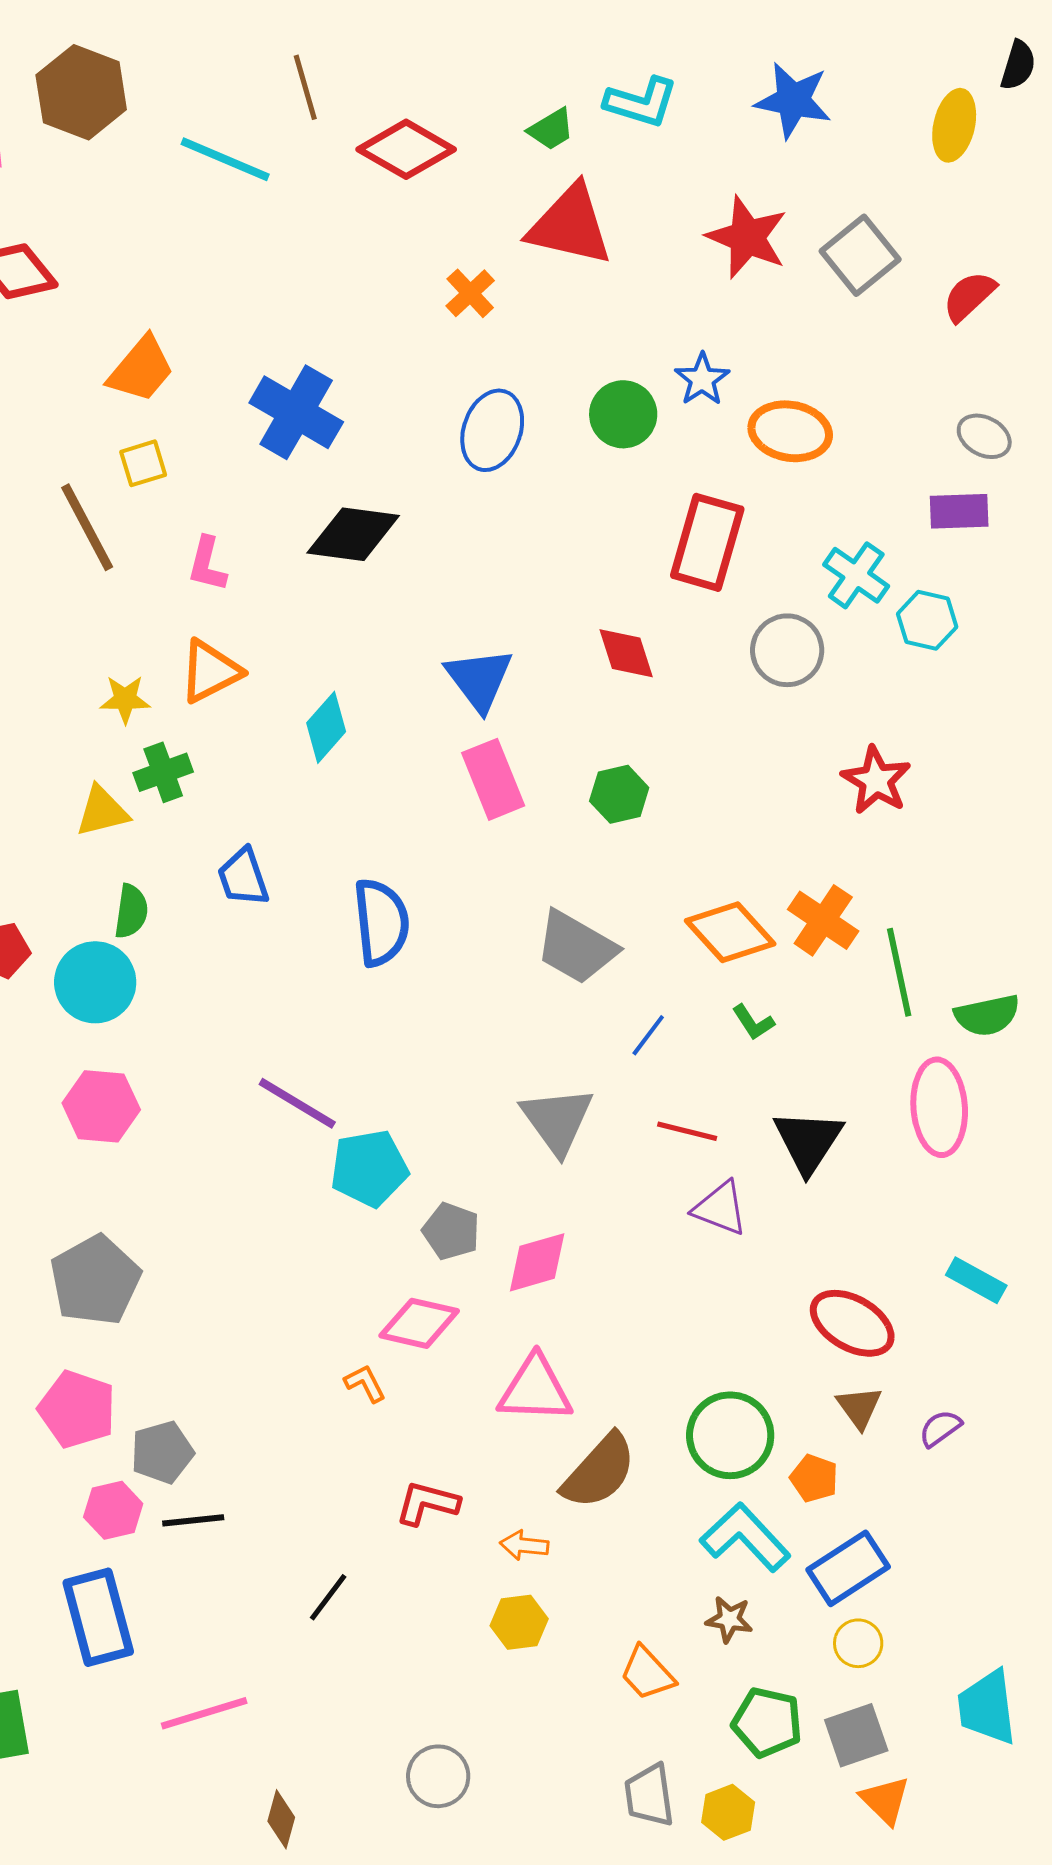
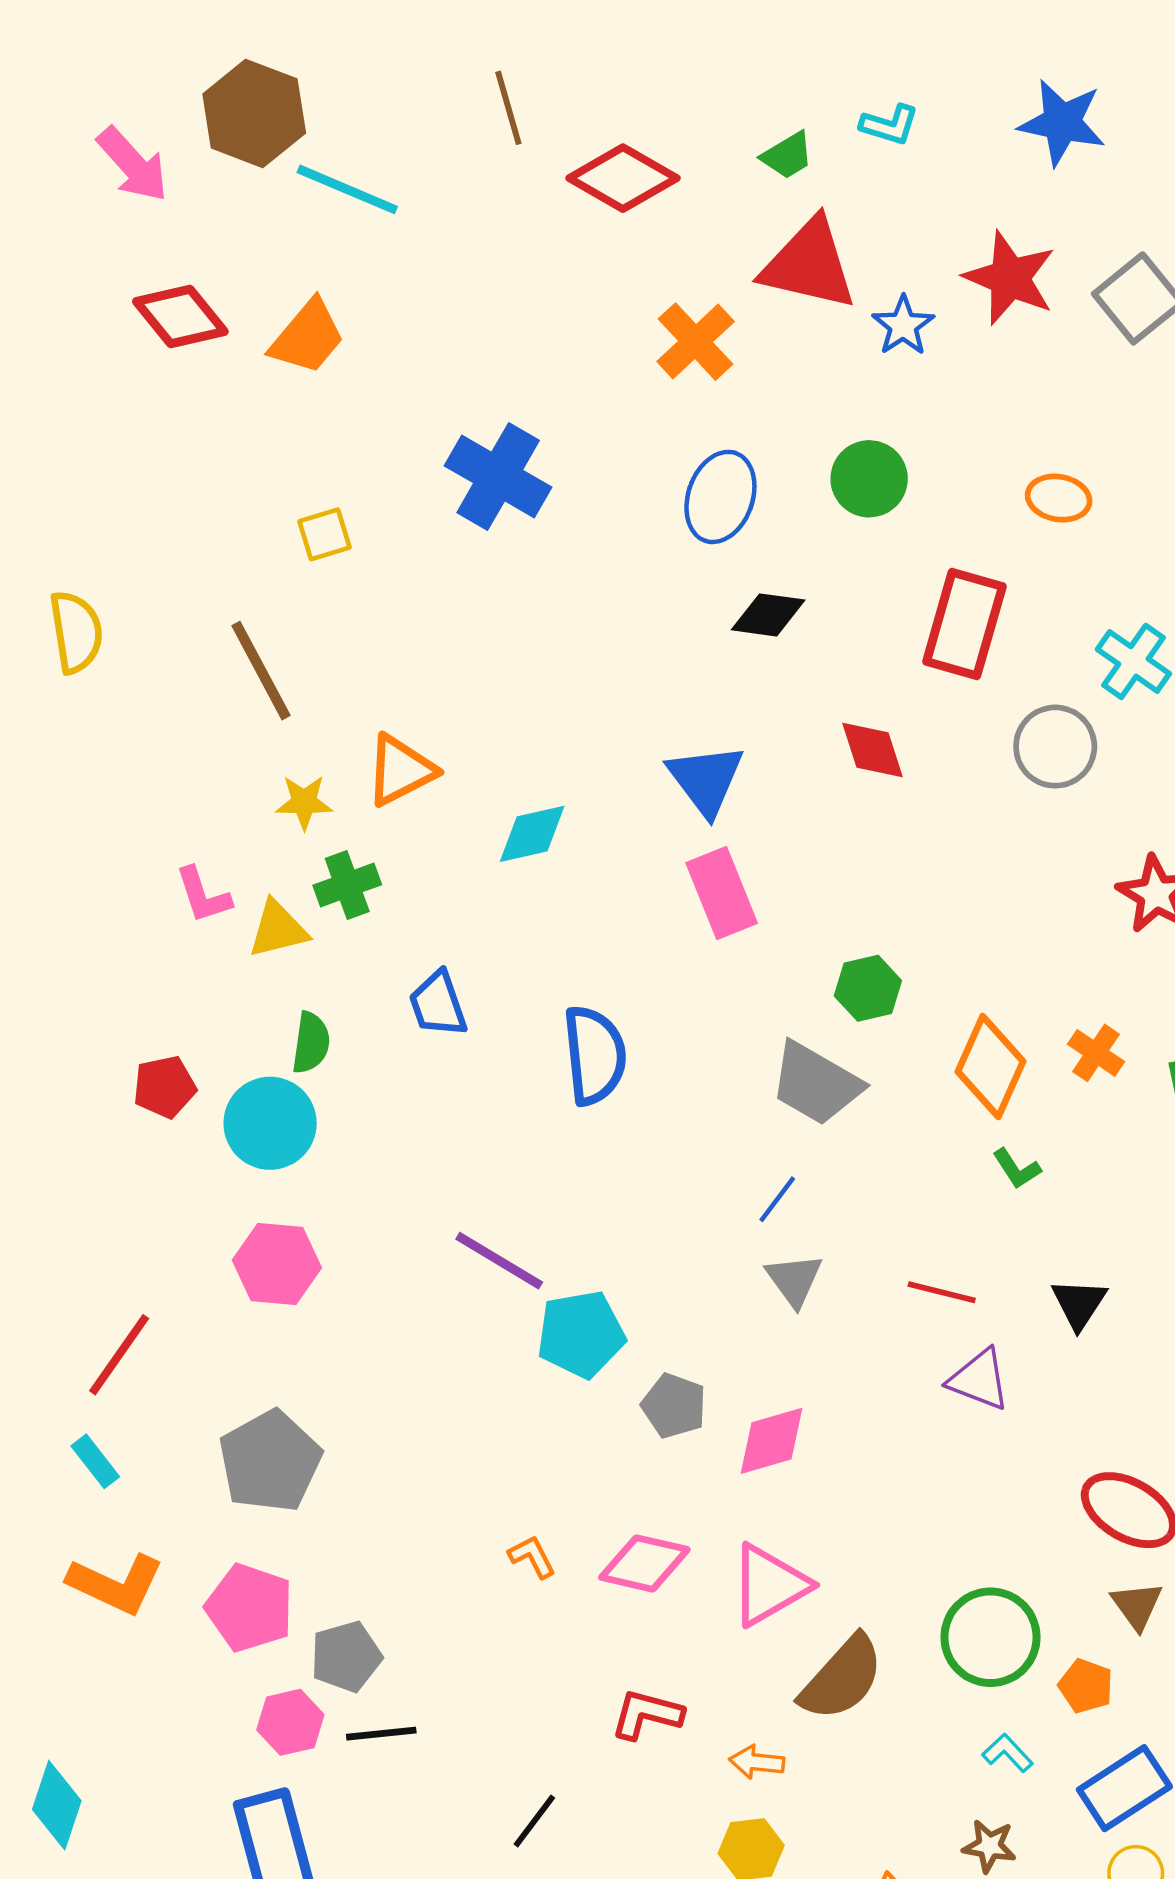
cyan L-shape: (641, 102) -> (890, 125), size x0.7
cyan line: (225, 159) -> (347, 189), moved
orange cross: (470, 293) -> (696, 342), size x1.4
orange trapezoid: (141, 369) -> (307, 337), moved
blue star: (702, 379) -> (903, 326), moved
orange ellipse: (790, 431) -> (1059, 498), size x0.7
brown line: (87, 527) -> (261, 671), moved
black diamond: (353, 534) -> (768, 615), moved, size x0.7
pink L-shape: (207, 564) -> (203, 895), moved, turned -32
cyan diamond: (326, 727) -> (532, 834), turned 36
green hexagon: (619, 794) -> (868, 988), moved
orange cross: (823, 920) -> (1096, 1053), size x0.7
orange diamond: (730, 932) -> (991, 1067), turned 66
blue line: (648, 1035) -> (777, 1199), moved
gray triangle: (557, 1120) -> (794, 1280), size x0.7
black triangle: (808, 1141) -> (1079, 1304), size x0.7
pink diamond: (419, 1323) -> (644, 1563), moved
orange L-shape: (365, 1383) -> (532, 1557), moved
pink triangle: (535, 1389) -> (769, 1585), turned -32
cyan L-shape: (745, 1537) -> (1008, 1753), size x0.5

